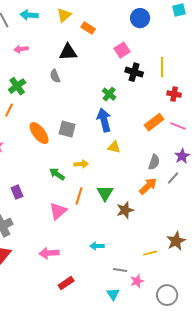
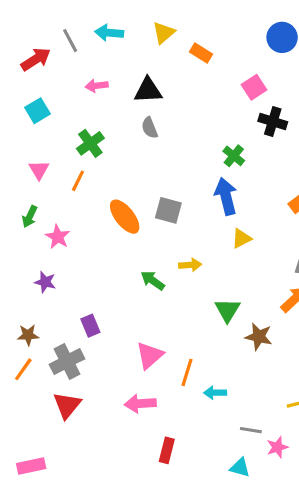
black triangle: (68, 52) -> (148, 90), moved
yellow triangle: (114, 147) -> (242, 238), turned -40
purple rectangle: (17, 192) -> (90, 326), moved
orange line: (79, 196) -> (187, 372), moved
brown star: (125, 210) -> (259, 337), turned 30
pink triangle: (58, 211) -> (150, 355), moved
red rectangle: (66, 283) -> (167, 450), turned -42
cyan triangle: (113, 294) -> (240, 467), turned -40

